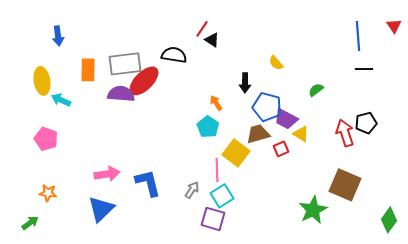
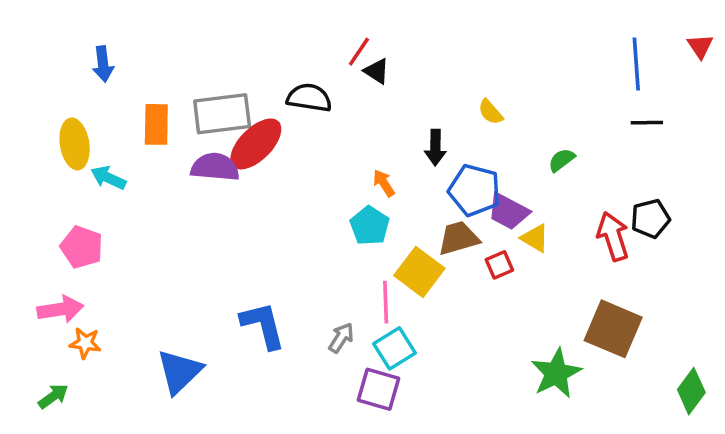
pink arrow: (107, 174) -> (60, 309), moved

